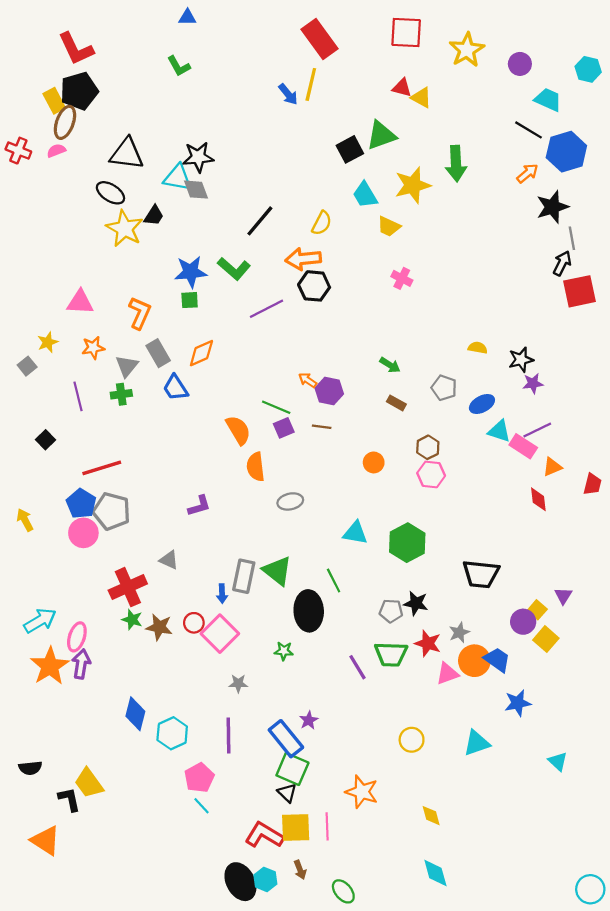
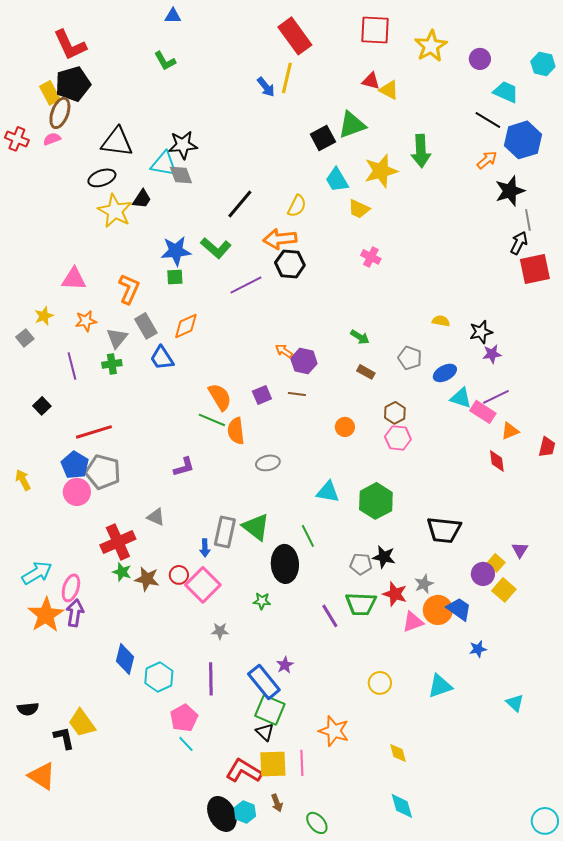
black ellipse: (110, 193) -> (102, 178), turned -52
green line: (276, 407) -> (212, 420), moved
blue star: (518, 703) -> (478, 649), size x0.7

